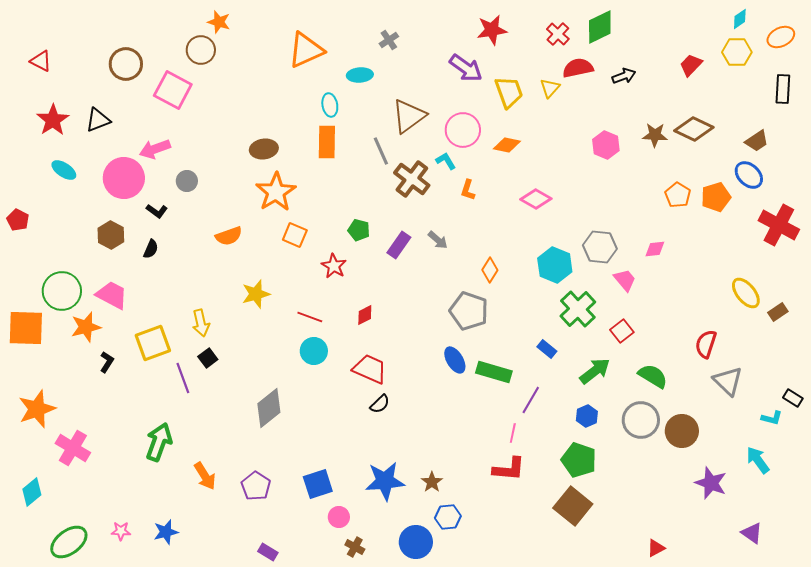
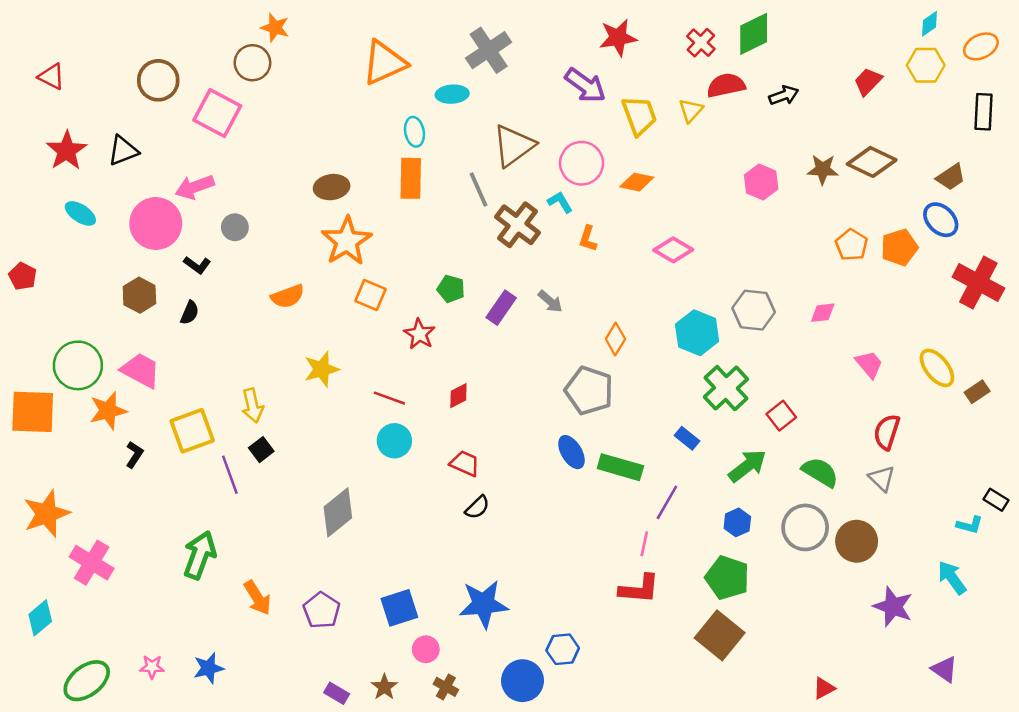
gray cross: (389, 40) -> (489, 50), size x1.8
pink trapezoid: (625, 280) -> (869, 364), moved
red trapezoid: (370, 369) -> (465, 463), size x0.7
gray triangle: (728, 381) -> (882, 478), moved, size x0.7
brown star: (432, 482) -> (384, 687), moved

